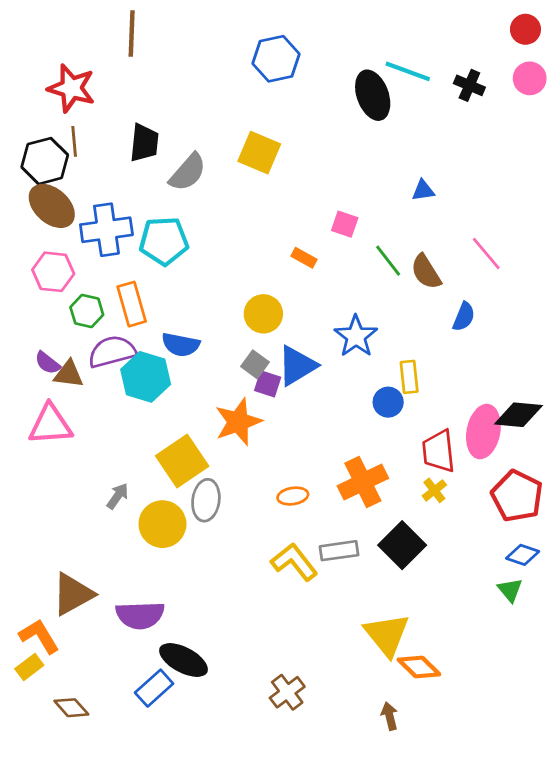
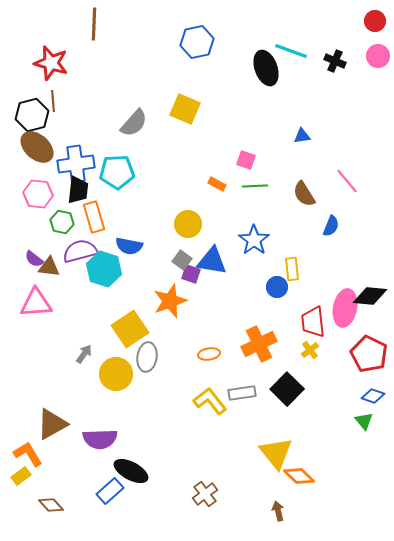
black trapezoid: (144, 143) -> (78, 190), moved
green line: (388, 261) -> (255, 186), moved, turned -55
blue triangle: (297, 366) -> (212, 261), turned 40

